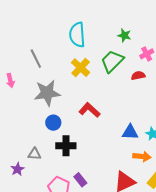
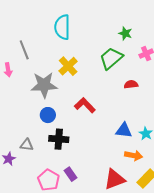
cyan semicircle: (77, 35) -> (62, 27), moved
gray line: (36, 59) -> (24, 50), moved
yellow cross: (81, 68) -> (68, 66), moved
red semicircle: (138, 76) -> (131, 84), moved

